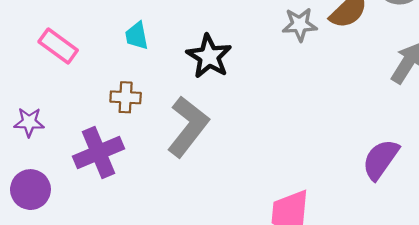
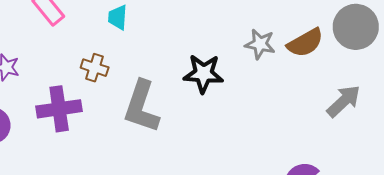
black star: (209, 56) -> (203, 74), moved, turned 30
gray L-shape: (188, 127) -> (141, 107), turned 146

